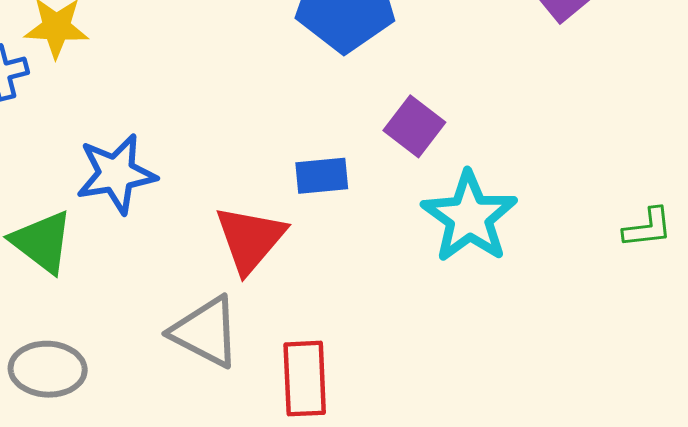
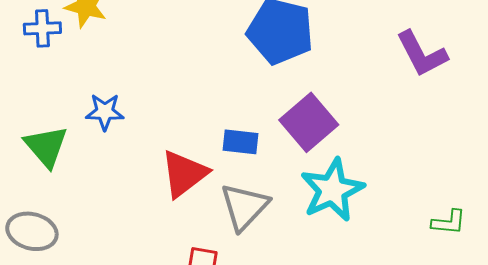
purple square: (414, 126) -> (309, 122), size x1.4
blue star: (116, 174) -> (105, 112), size x0.7
gray triangle: (206, 332) -> (244, 207), moved, turned 34

